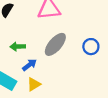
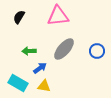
yellow triangle: (34, 84) -> (44, 86), turned 40

